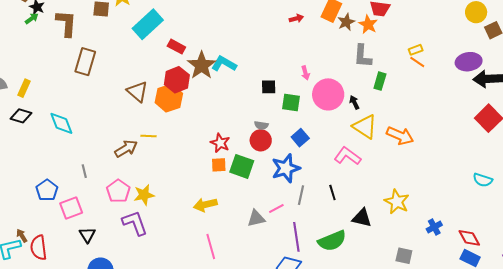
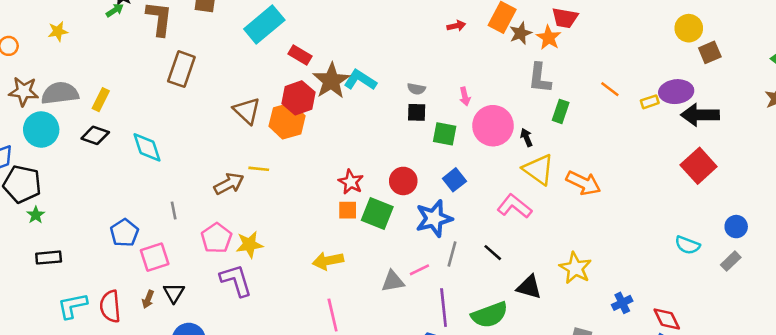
yellow rectangle: (416, 50) -> (650, 102), moved
gray semicircle: (261, 125) -> (416, 89), moved
black line: (332, 193) -> (493, 253), turned -35
brown arrow: (22, 236) -> (148, 299), moved, turned -128

